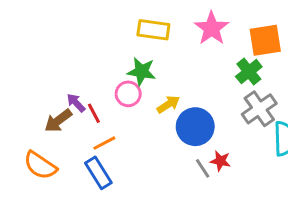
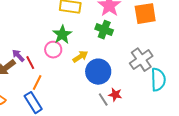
green star: (142, 72) -> (62, 35), turned 30
green cross: (249, 72) -> (104, 30), moved, turned -30
orange line: (104, 143) -> (37, 83), turned -35

